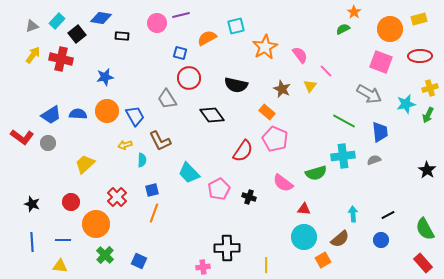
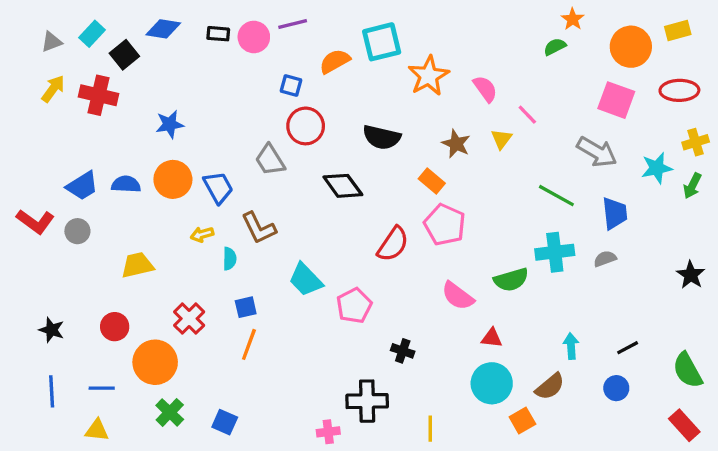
cyan square: (236, 26) -> (382, 42), size x1.4
black rectangle: (122, 36) -> (218, 34), moved
yellow trapezoid: (85, 164) -> (137, 265), turned 30
black cross: (249, 197) -> (403, 351), moved

